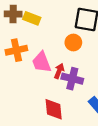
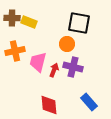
pink trapezoid: (42, 62) -> (38, 62), turned 35
purple cross: (72, 79) -> (73, 67), moved

